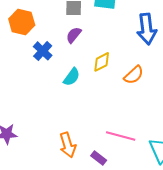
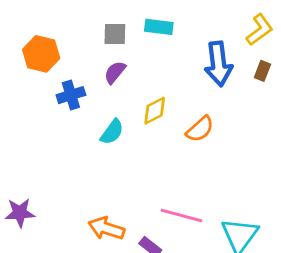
blue cross: (43, 51) -> (71, 95), turned 30
orange arrow: (68, 145) -> (106, 228), turned 125

